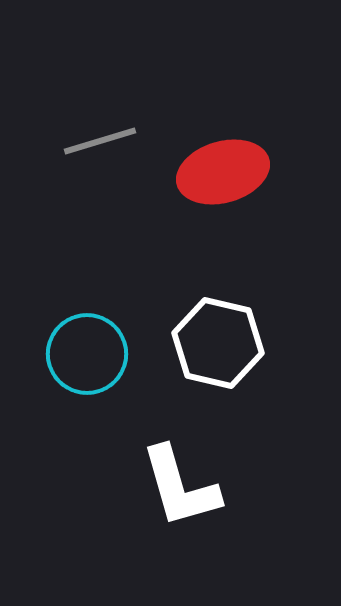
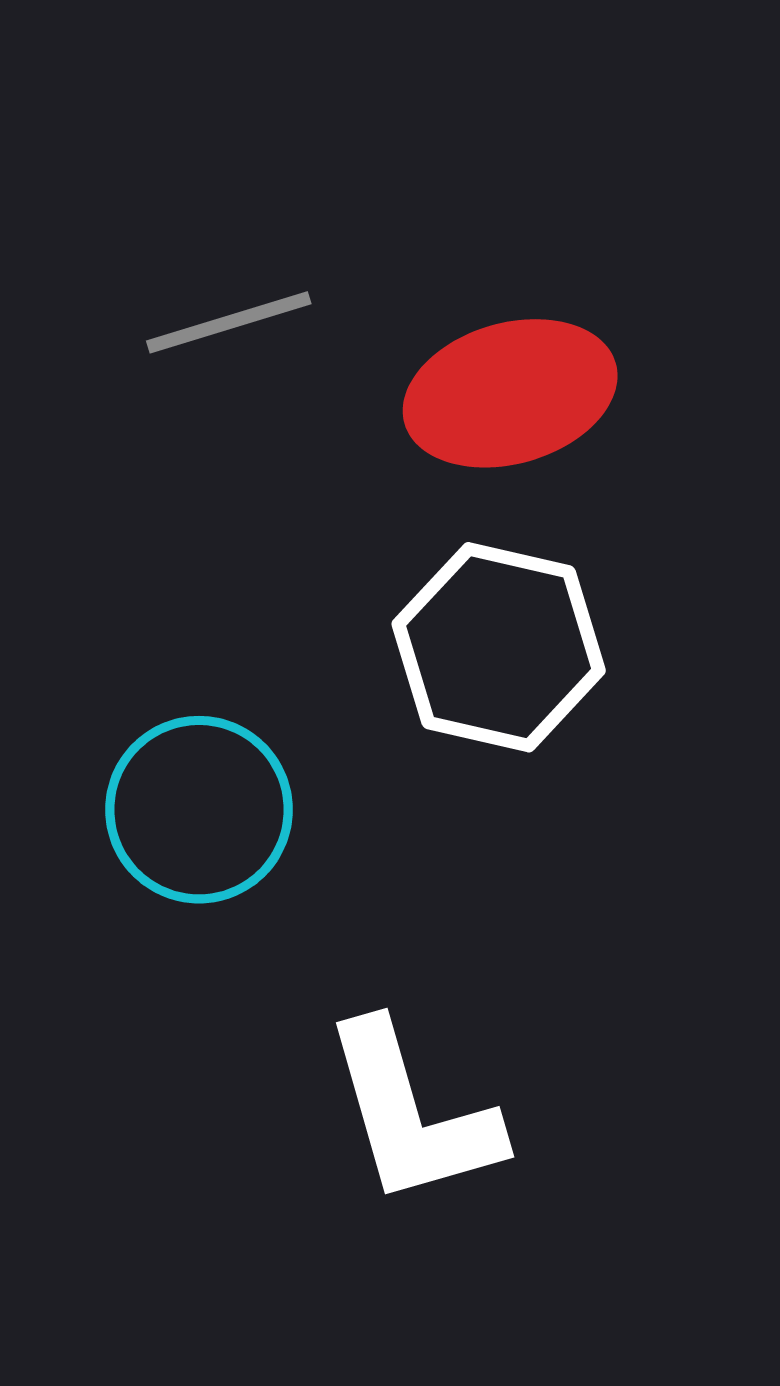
white hexagon: (218, 343) -> (499, 647), moved

